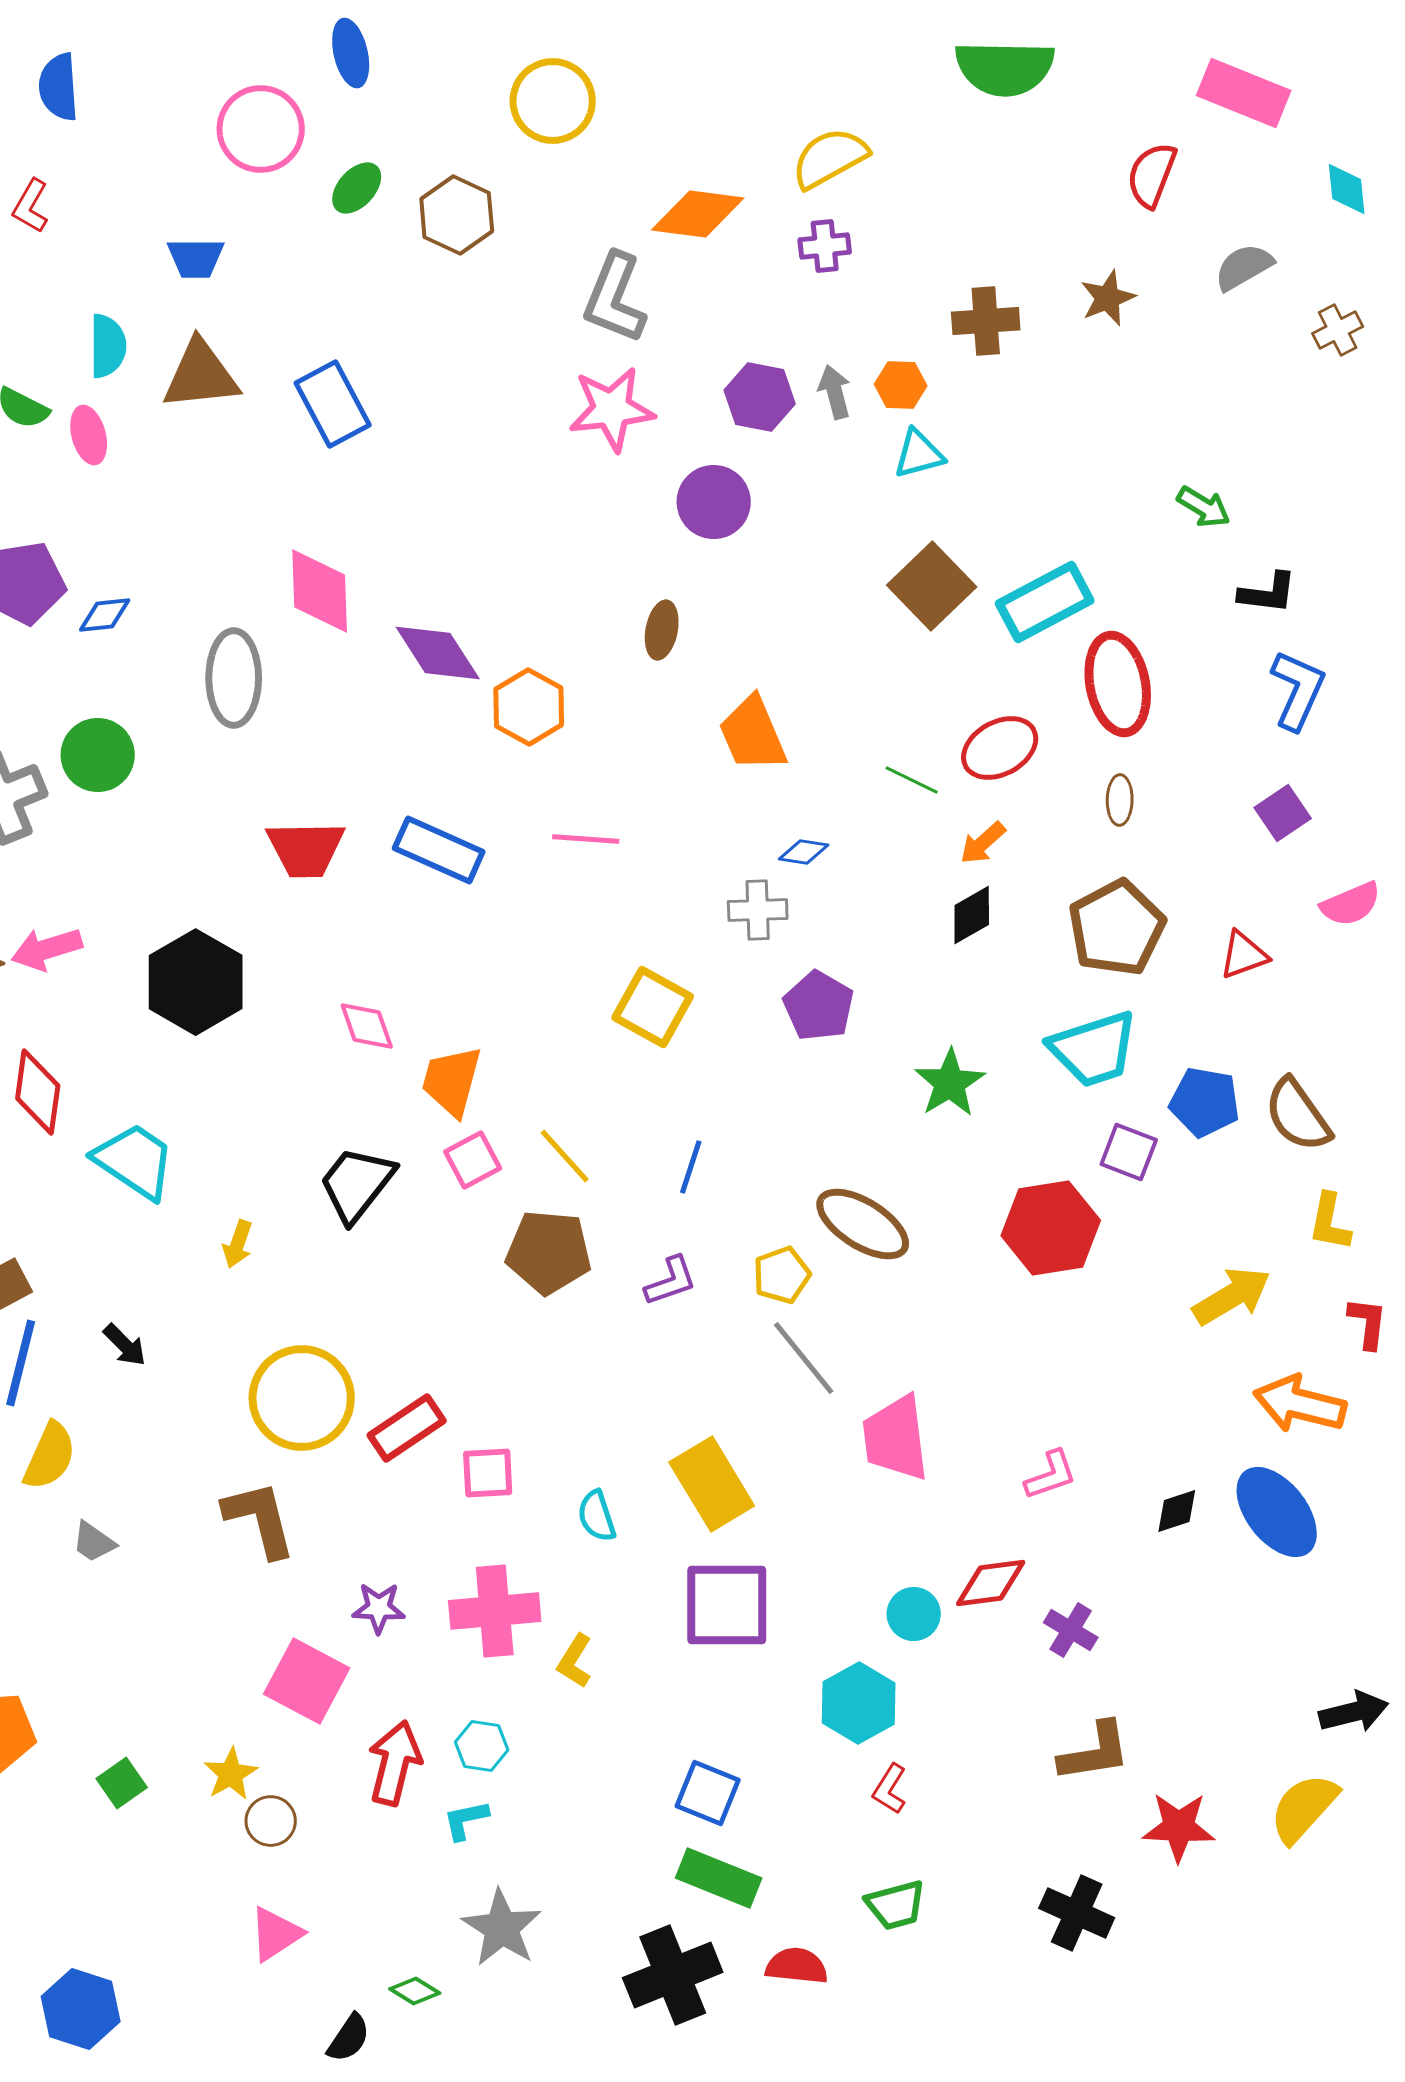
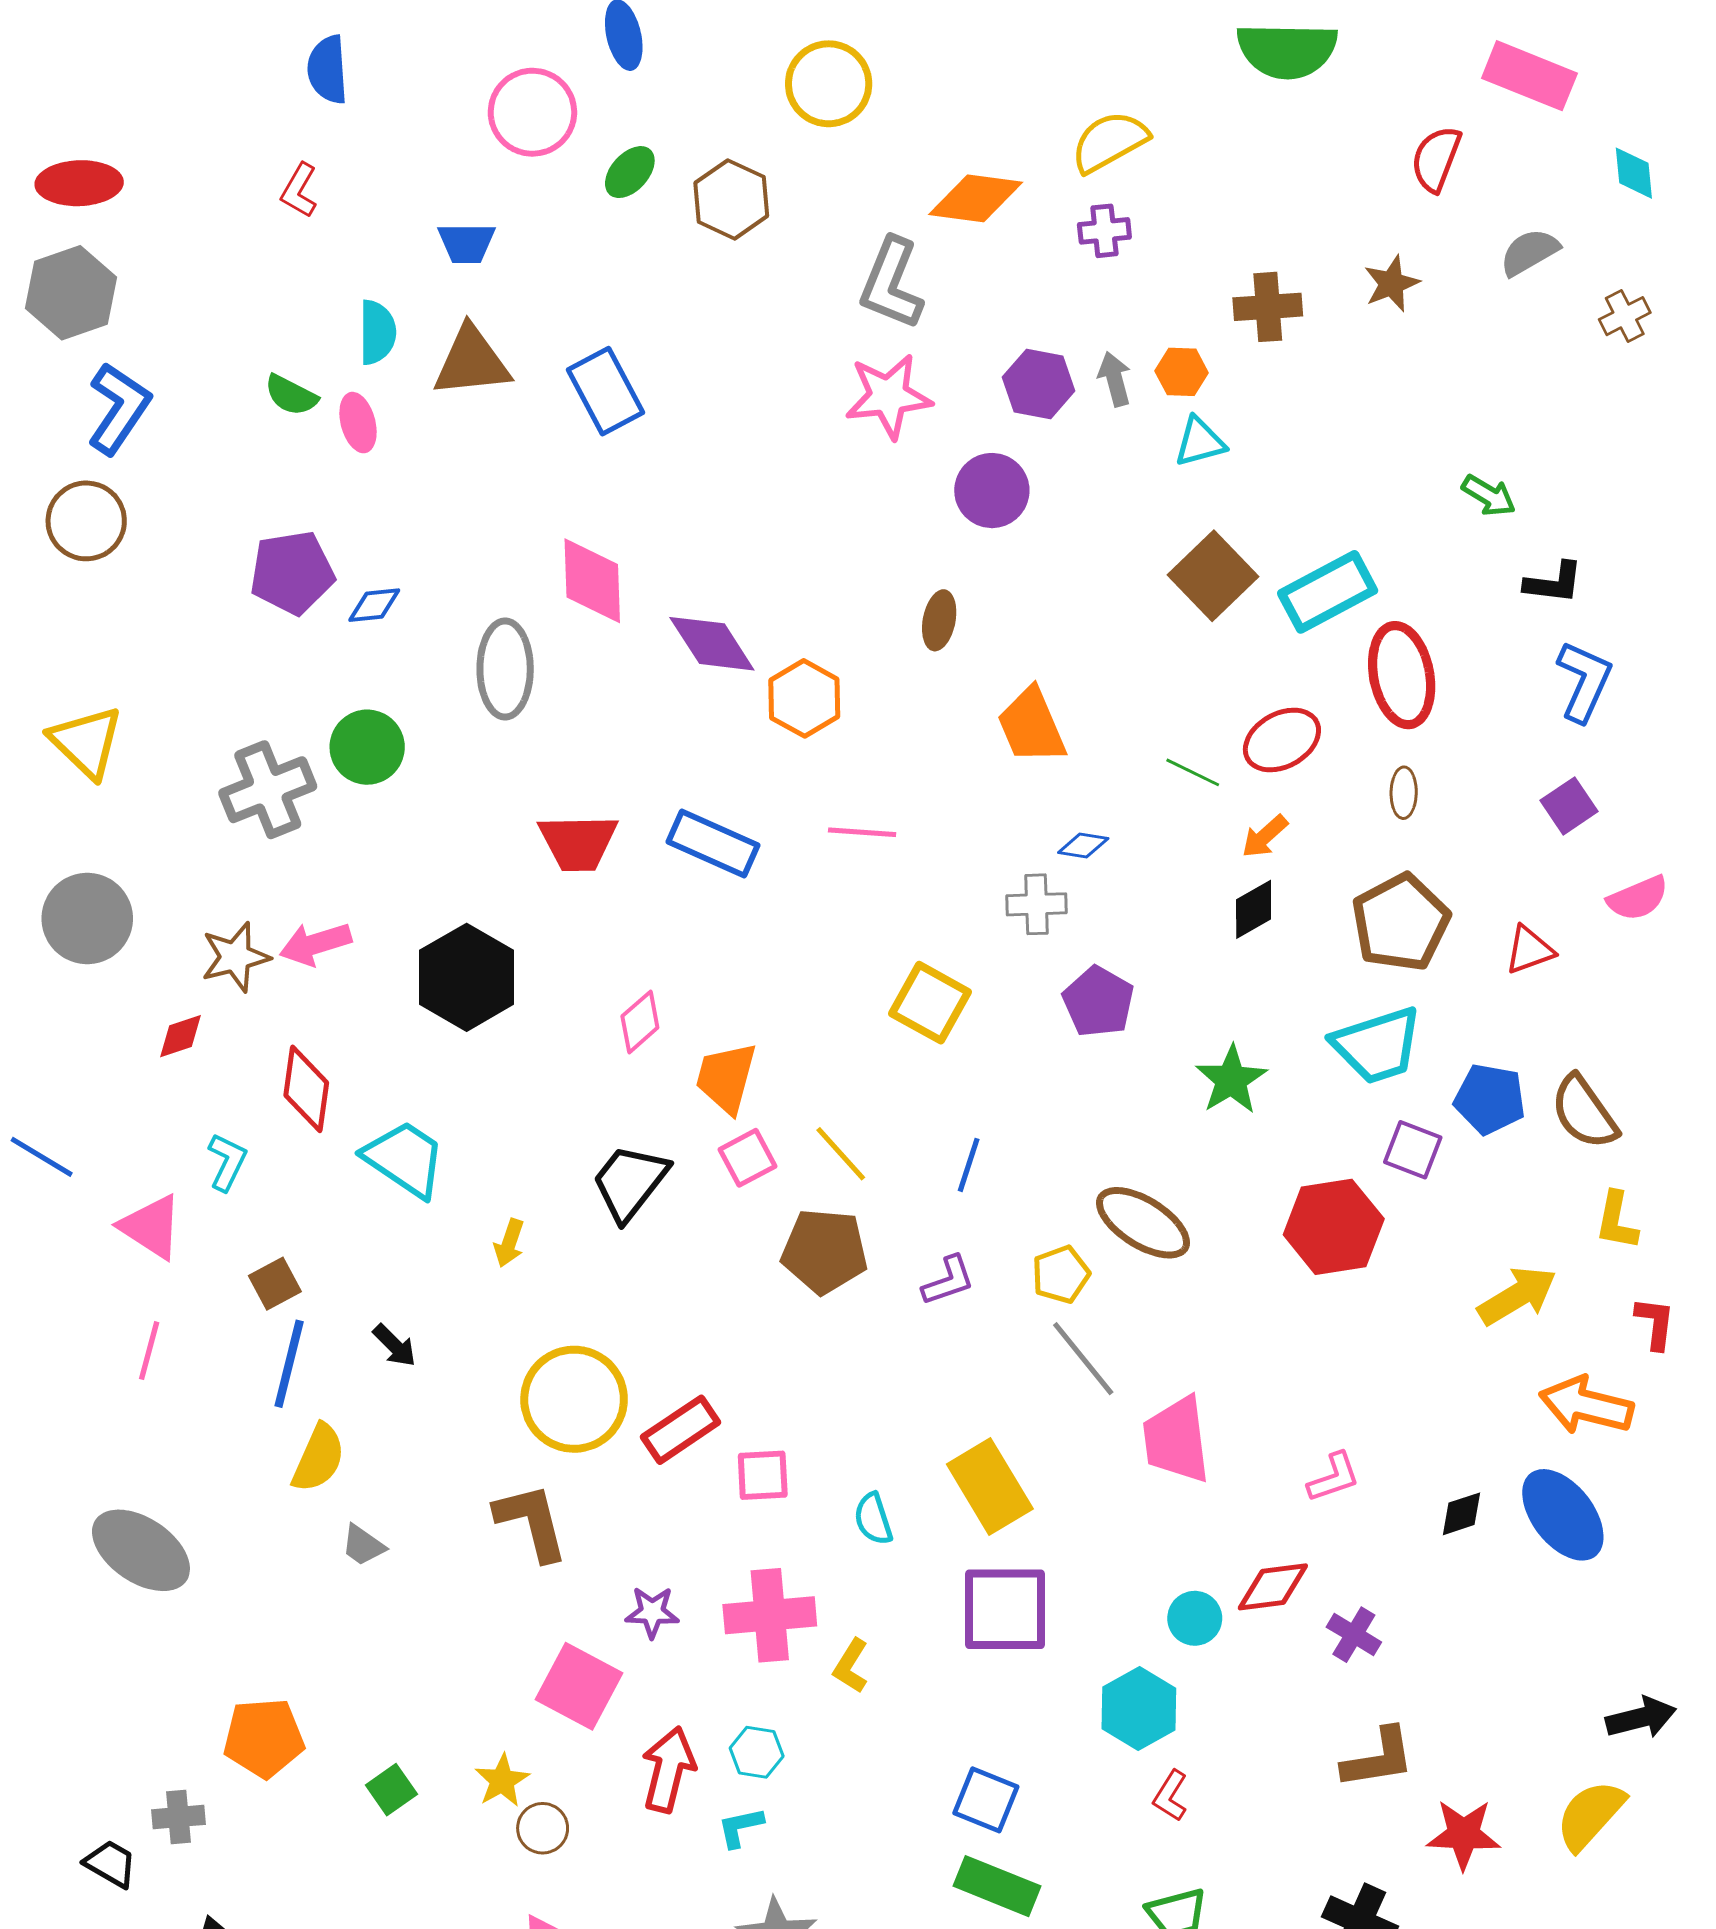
pink diamond: (367, 1026) -> (640, 1022), turned 68

